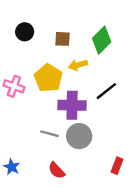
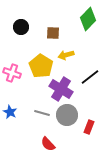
green diamond: (102, 40) -> (88, 19), moved
purple cross: (72, 105) -> (61, 89), turned 30
red rectangle: (117, 166) -> (89, 127), moved
blue star: (12, 167) -> (10, 112), moved

